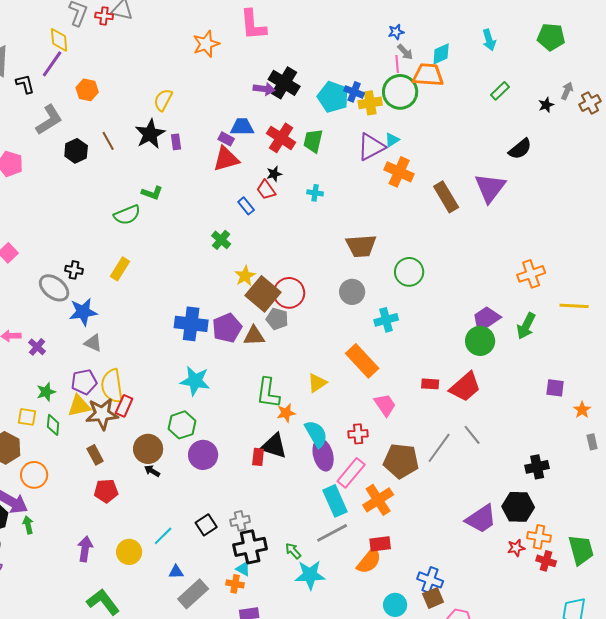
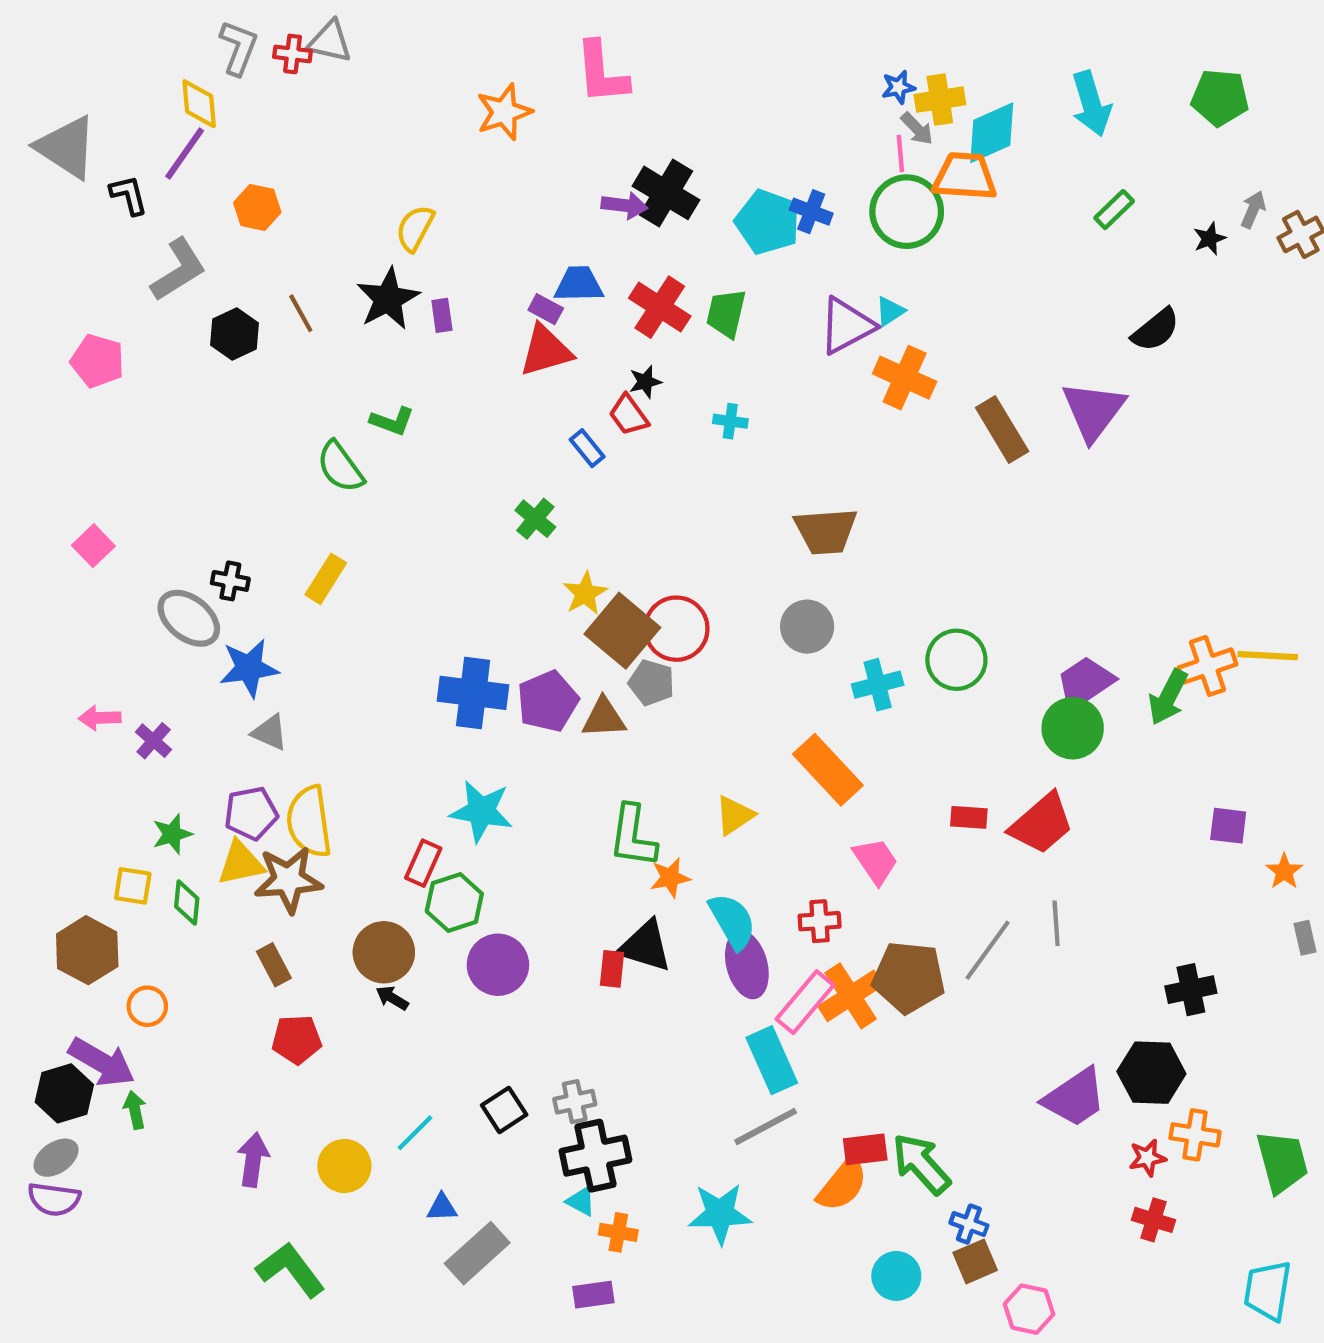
cyan arrow: (489, 40) -> (1091, 104), size x1.4
cyan diamond: (441, 54) -> (992, 133), size x1.4
yellow cross: (370, 103) -> (940, 100), moved
green semicircle: (127, 215) -> (340, 467), turned 76
green circle: (409, 272) -> (956, 660), moved
orange cross: (531, 274) -> (1207, 666), moved
red rectangle: (124, 406) -> (423, 863), moved
gray line: (472, 435) -> (1056, 923), turned 35
orange circle: (34, 475) -> (147, 1006), size x0.7
orange cross: (378, 500) -> (851, 996), moved
green arrow: (293, 551) -> (921, 1164), moved, size x1.8
red cross: (546, 561) -> (1154, 1220), moved
blue cross: (430, 580) -> (969, 1224), size x0.7
orange cross: (235, 584) -> (618, 1232), moved

